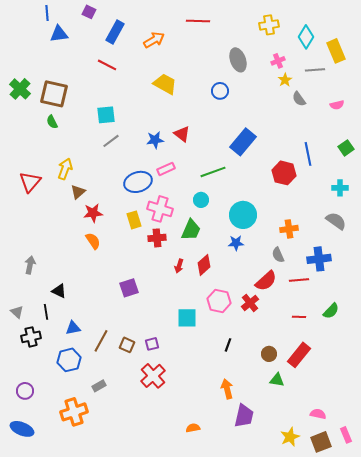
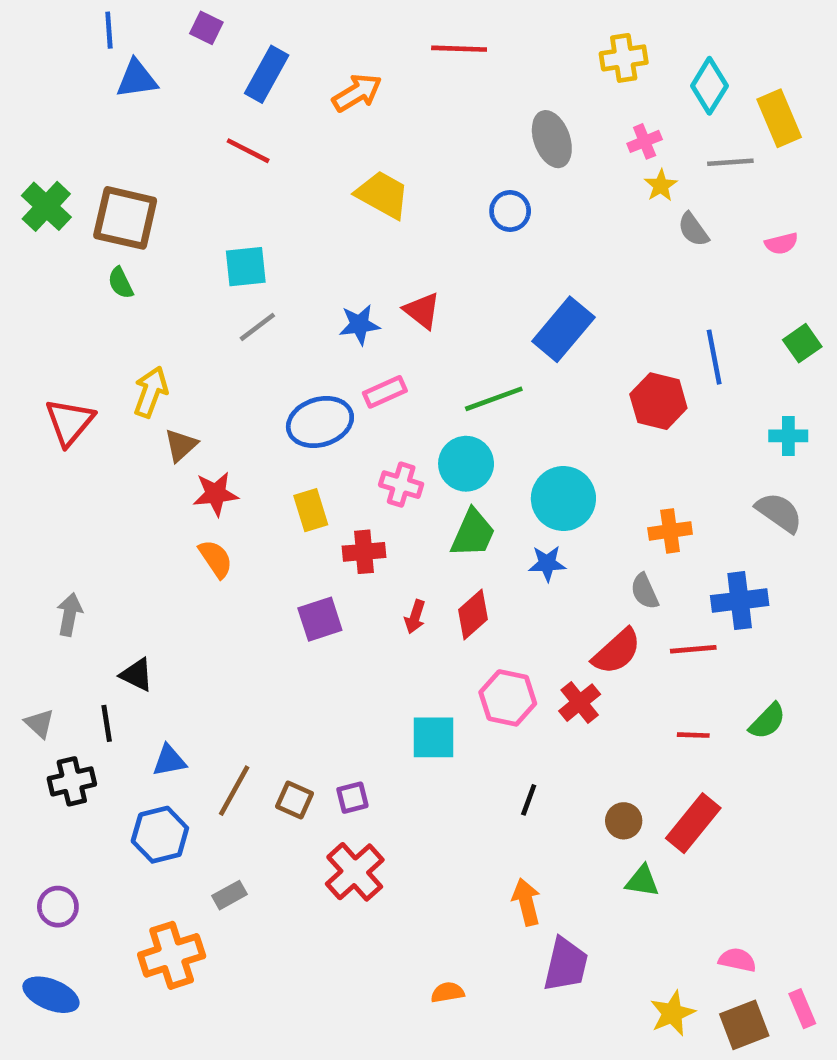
cyan circle: (201, 200) -> (466, 464), size x1.5
pink cross: (160, 209) -> (401, 485), moved, size x0.7
green trapezoid: (191, 230) -> (473, 533), moved
purple square: (129, 288) -> (320, 619), moved

